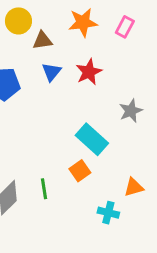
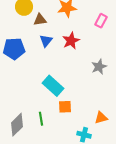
pink rectangle: (125, 27) -> (101, 21), moved
cyan rectangle: (92, 139) -> (53, 86), moved
orange square: (80, 171) -> (65, 107), turned 32

